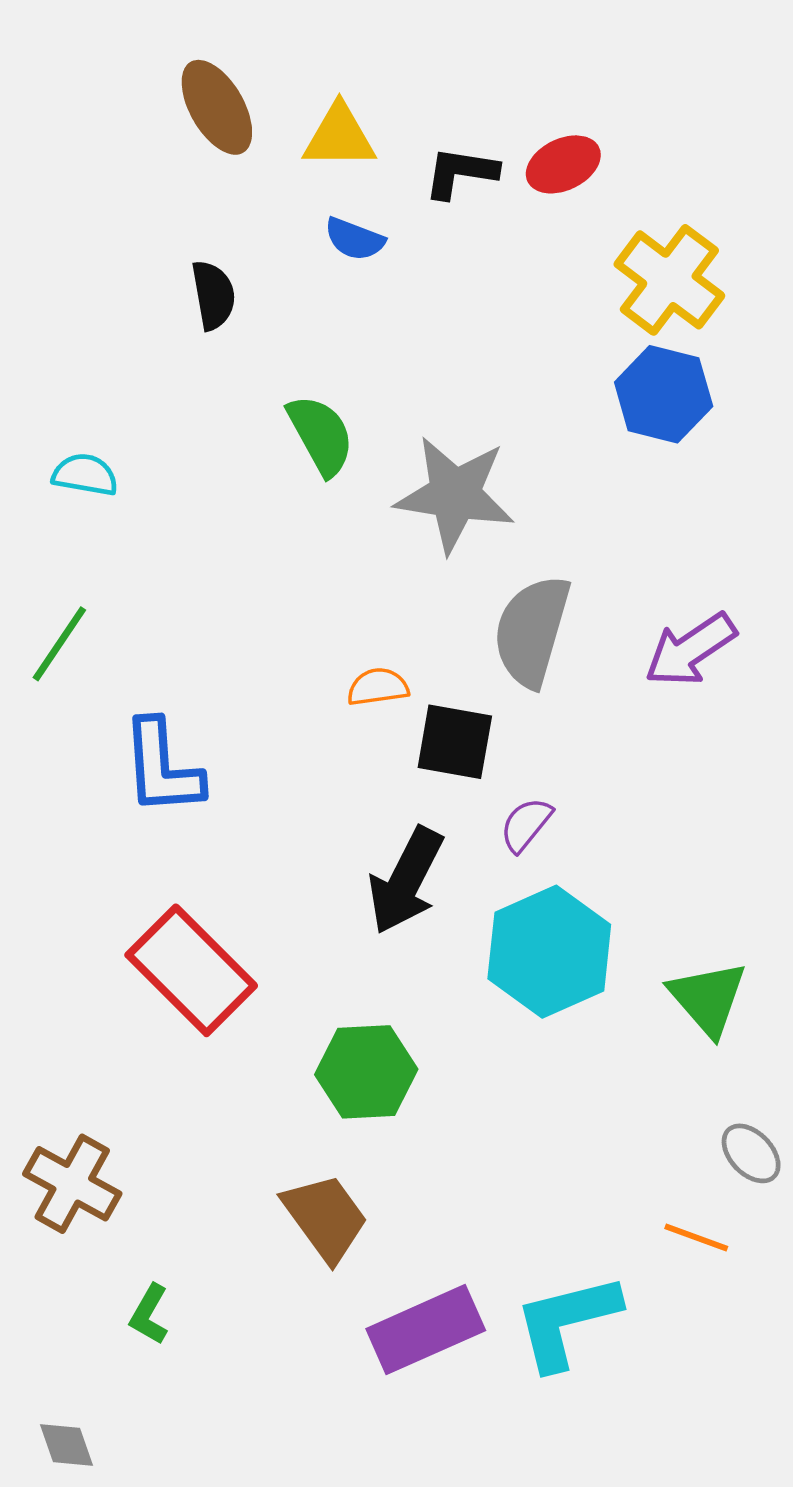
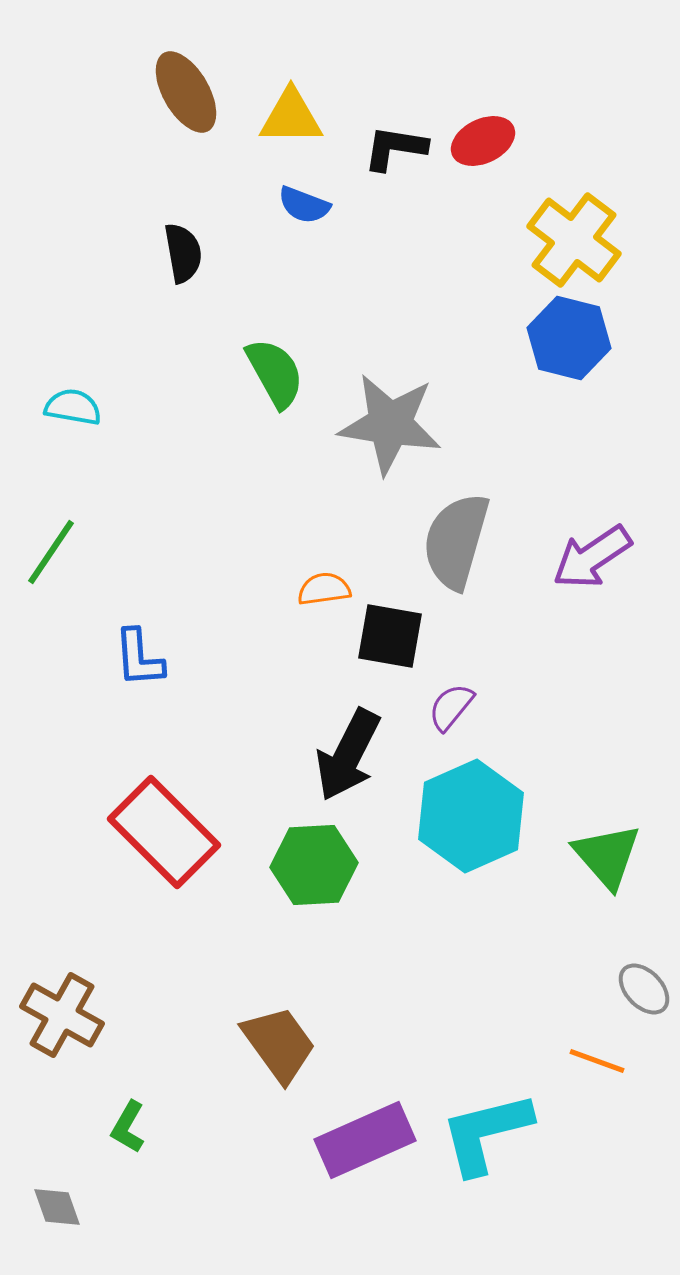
blue L-shape: (162, 767) -> (139, 658), size x0.7
green hexagon: (366, 1072) -> (314, 865), moved
gray diamond: (66, 1445) -> (57, 1207), moved

